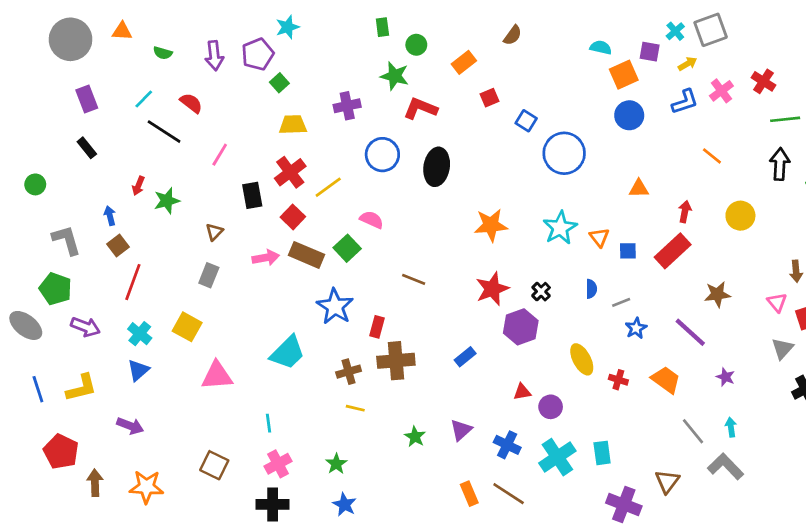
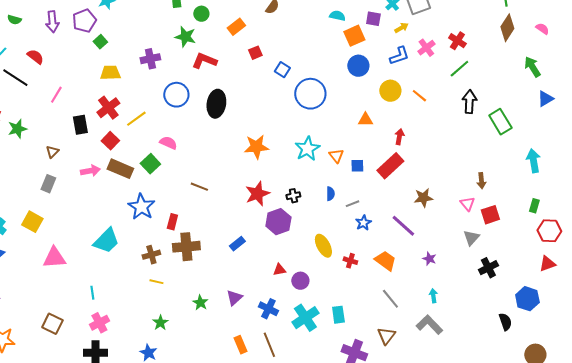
green line: (785, 119) -> (459, 69), moved, turned -35
yellow circle: (740, 216) -> (390, 91), moved
black cross: (541, 292) -> (293, 196), turned 32
gray line: (693, 431) -> (390, 299), moved
green star: (336, 464) -> (160, 323), moved
brown line: (509, 494) -> (269, 345), turned 35

